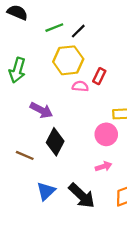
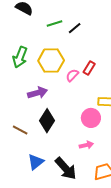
yellow hexagon: (68, 60) -> (51, 61), moved
pink semicircle: (80, 86) -> (72, 75), turned -56
purple arrow: (41, 110) -> (38, 93), turned -48

